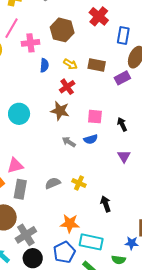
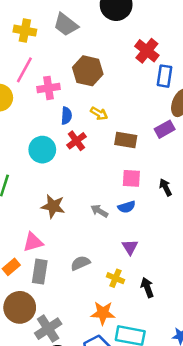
red cross: (99, 16) -> (147, 51), moved
brown rectangle: (97, 65) -> (126, 140), moved
red cross: (67, 87) -> (76, 141), moved
brown star: (60, 111) -> (53, 206), moved
cyan circle: (19, 114) -> (42, 150), moved
purple triangle: (124, 156) -> (130, 247), moved
yellow cross: (79, 183) -> (115, 278), moved

